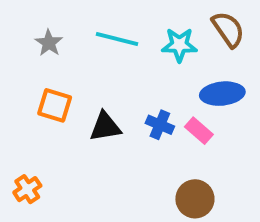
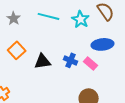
cyan star: (179, 45) -> (81, 19), turned 30
orange square: (55, 105) -> (17, 50), turned 30

